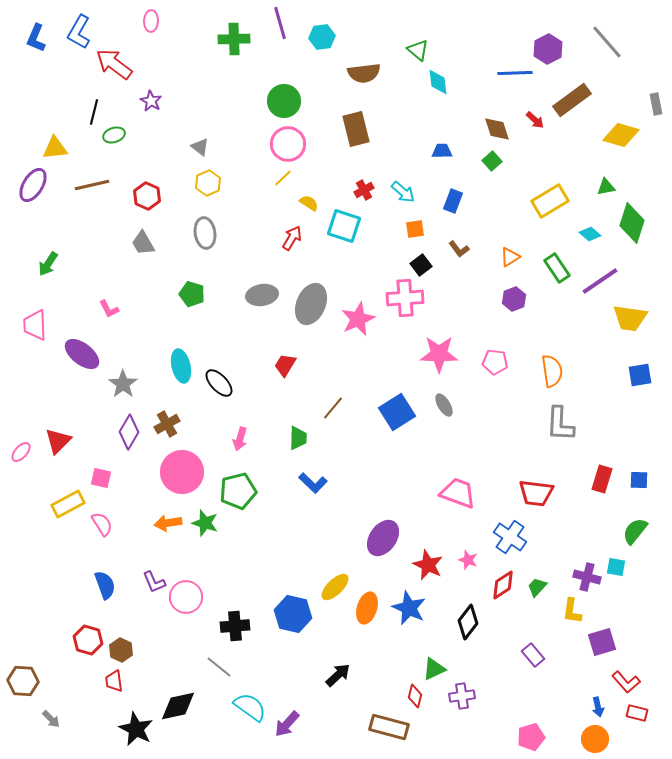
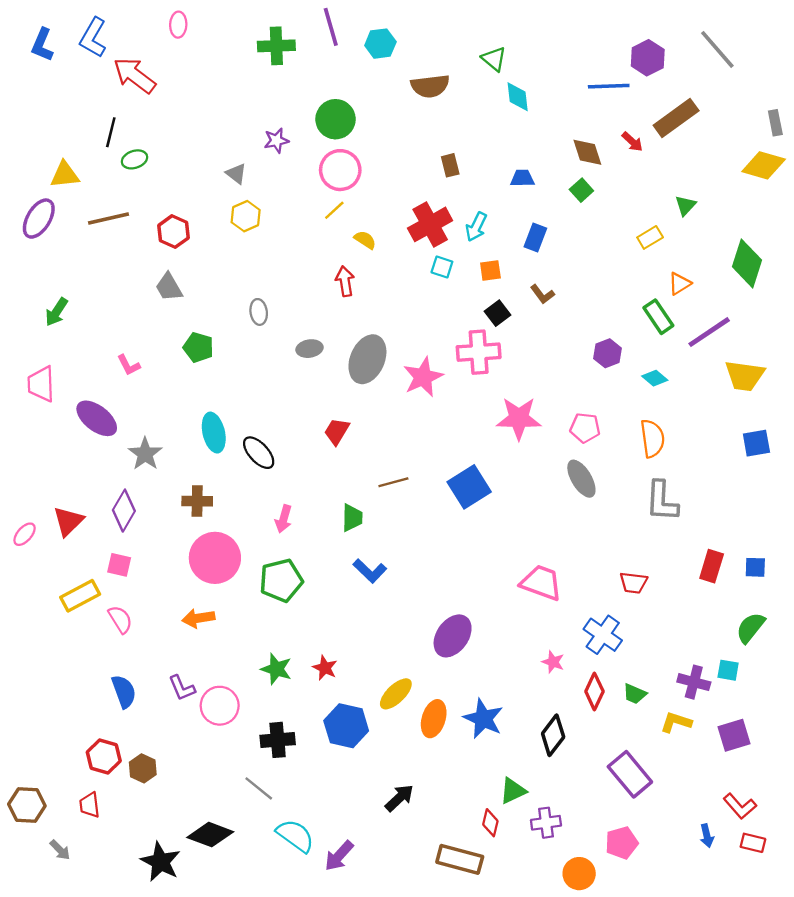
purple star: (151, 101) -> (276, 140), moved, turned 30
brown rectangle: (356, 129) -> (450, 165), moved, size x0.6
yellow diamond: (621, 135) -> (764, 165), moved
green triangle: (606, 187) -> (686, 206), moved, turned -36
red cross: (364, 190) -> (430, 224), size x1.8
cyan arrow: (403, 192) -> (476, 227), turned 75
yellow rectangle: (550, 201) -> (650, 237), size x0.6
cyan square: (344, 226) -> (442, 267), moved, size x0.6
gray ellipse: (205, 233) -> (259, 312), moved, size x0.7
cyan diamond: (590, 234) -> (655, 378), moved
red arrow: (292, 238) -> (345, 281), turned -40
orange triangle: (510, 257) -> (680, 284), moved
green pentagon: (192, 294) -> (198, 347), moved
gray ellipse: (262, 295) -> (310, 349), size x0.7
gray ellipse: (444, 405) -> (581, 479), moved, size x1.4
brown line: (333, 408) -> (393, 482), turned 35
brown cross: (167, 424) -> (197, 501), turned 30
purple diamond: (129, 432) -> (124, 511), moved
red trapezoid: (536, 493) -> (633, 583), size x0.7
green star: (205, 523) -> (276, 669), moved
red star: (428, 565) -> (325, 668), moved, size x0.7
red diamond: (503, 585) -> (594, 691), turned -32
green trapezoid: (537, 587) -> (635, 694), turned -110
yellow L-shape: (572, 611) -> (676, 722), turned 100
purple square: (602, 642) -> (734, 735), moved
purple rectangle: (533, 655) -> (630, 774), size x1.6
red trapezoid: (114, 681) -> (90, 805), moved
black diamond: (178, 706) -> (210, 835), turned 33
pink pentagon: (531, 737) -> (622, 843), moved
orange circle: (595, 739) -> (579, 874), moved

